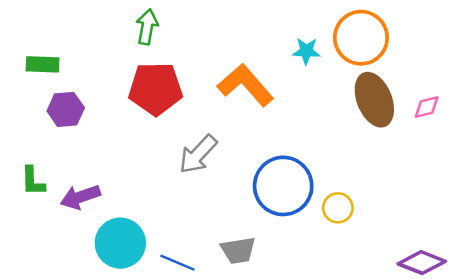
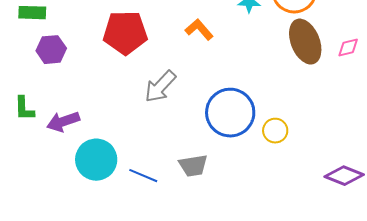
orange L-shape: (246, 85) -> (199, 30), size x0.6

